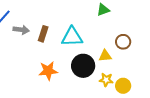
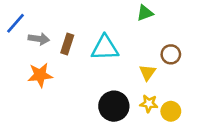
yellow triangle: (105, 56) -> (148, 72), turned -48
black circle: (83, 66) -> (114, 106), moved
orange star: (48, 71) -> (40, 75), moved

